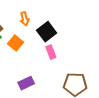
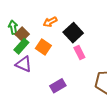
orange arrow: (25, 19) -> (50, 22), turned 80

